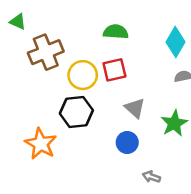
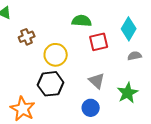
brown cross: (46, 52) -> (27, 37), size x0.6
red square: (114, 70) -> (99, 42), moved

